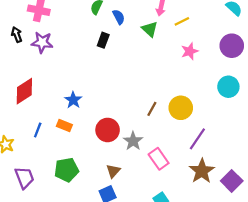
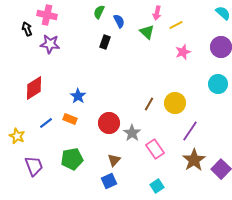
black arrow: (17, 35) -> (27, 29), moved
blue line: (38, 130) -> (46, 123), turned 32

